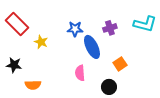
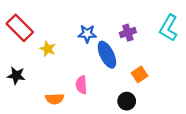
cyan L-shape: (145, 24) -> (169, 28), turned 105
pink semicircle: (80, 73) -> (81, 85), moved
orange semicircle: (33, 85) -> (55, 99), moved

